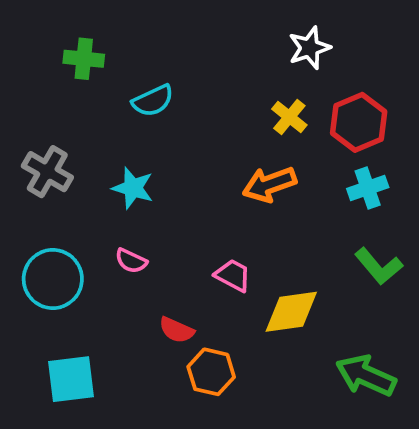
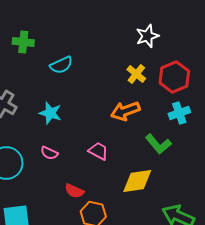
green L-shape: (379, 266) -> (158, 144), moved
pink trapezoid: (233, 275) -> (98, 151), moved

